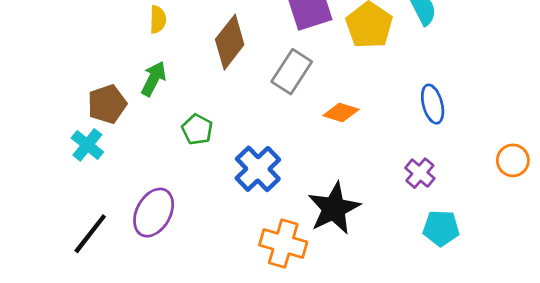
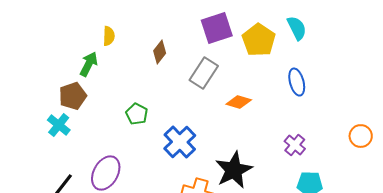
brown diamond: (230, 42) -> (160, 52), size x0.6
green arrow: (154, 79) -> (89, 64), moved
blue ellipse: (433, 104) -> (297, 82), moved

